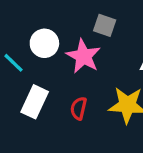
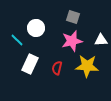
pink star: (83, 56) -> (72, 41), moved, turned 30

